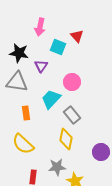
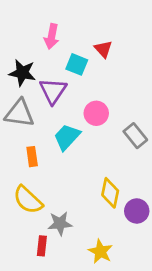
purple triangle: (41, 66) -> (53, 91), size x1.5
gray rectangle: (72, 115) -> (135, 136), moved
yellow diamond: (66, 139) -> (110, 193), moved
gray star: (57, 167) -> (60, 224), moved

